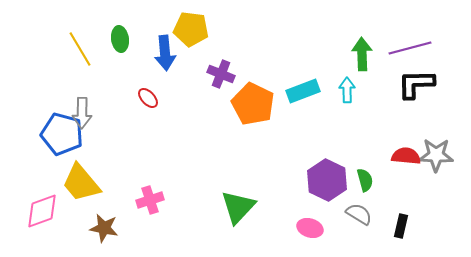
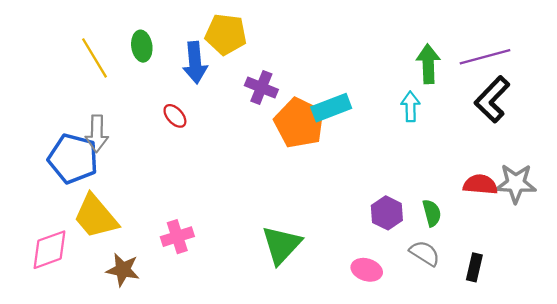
black L-shape: (416, 84) -> (492, 99), turned -45
cyan rectangle: (303, 91) -> (331, 108), moved
purple hexagon: (327, 180) -> (387, 213), size x0.7

